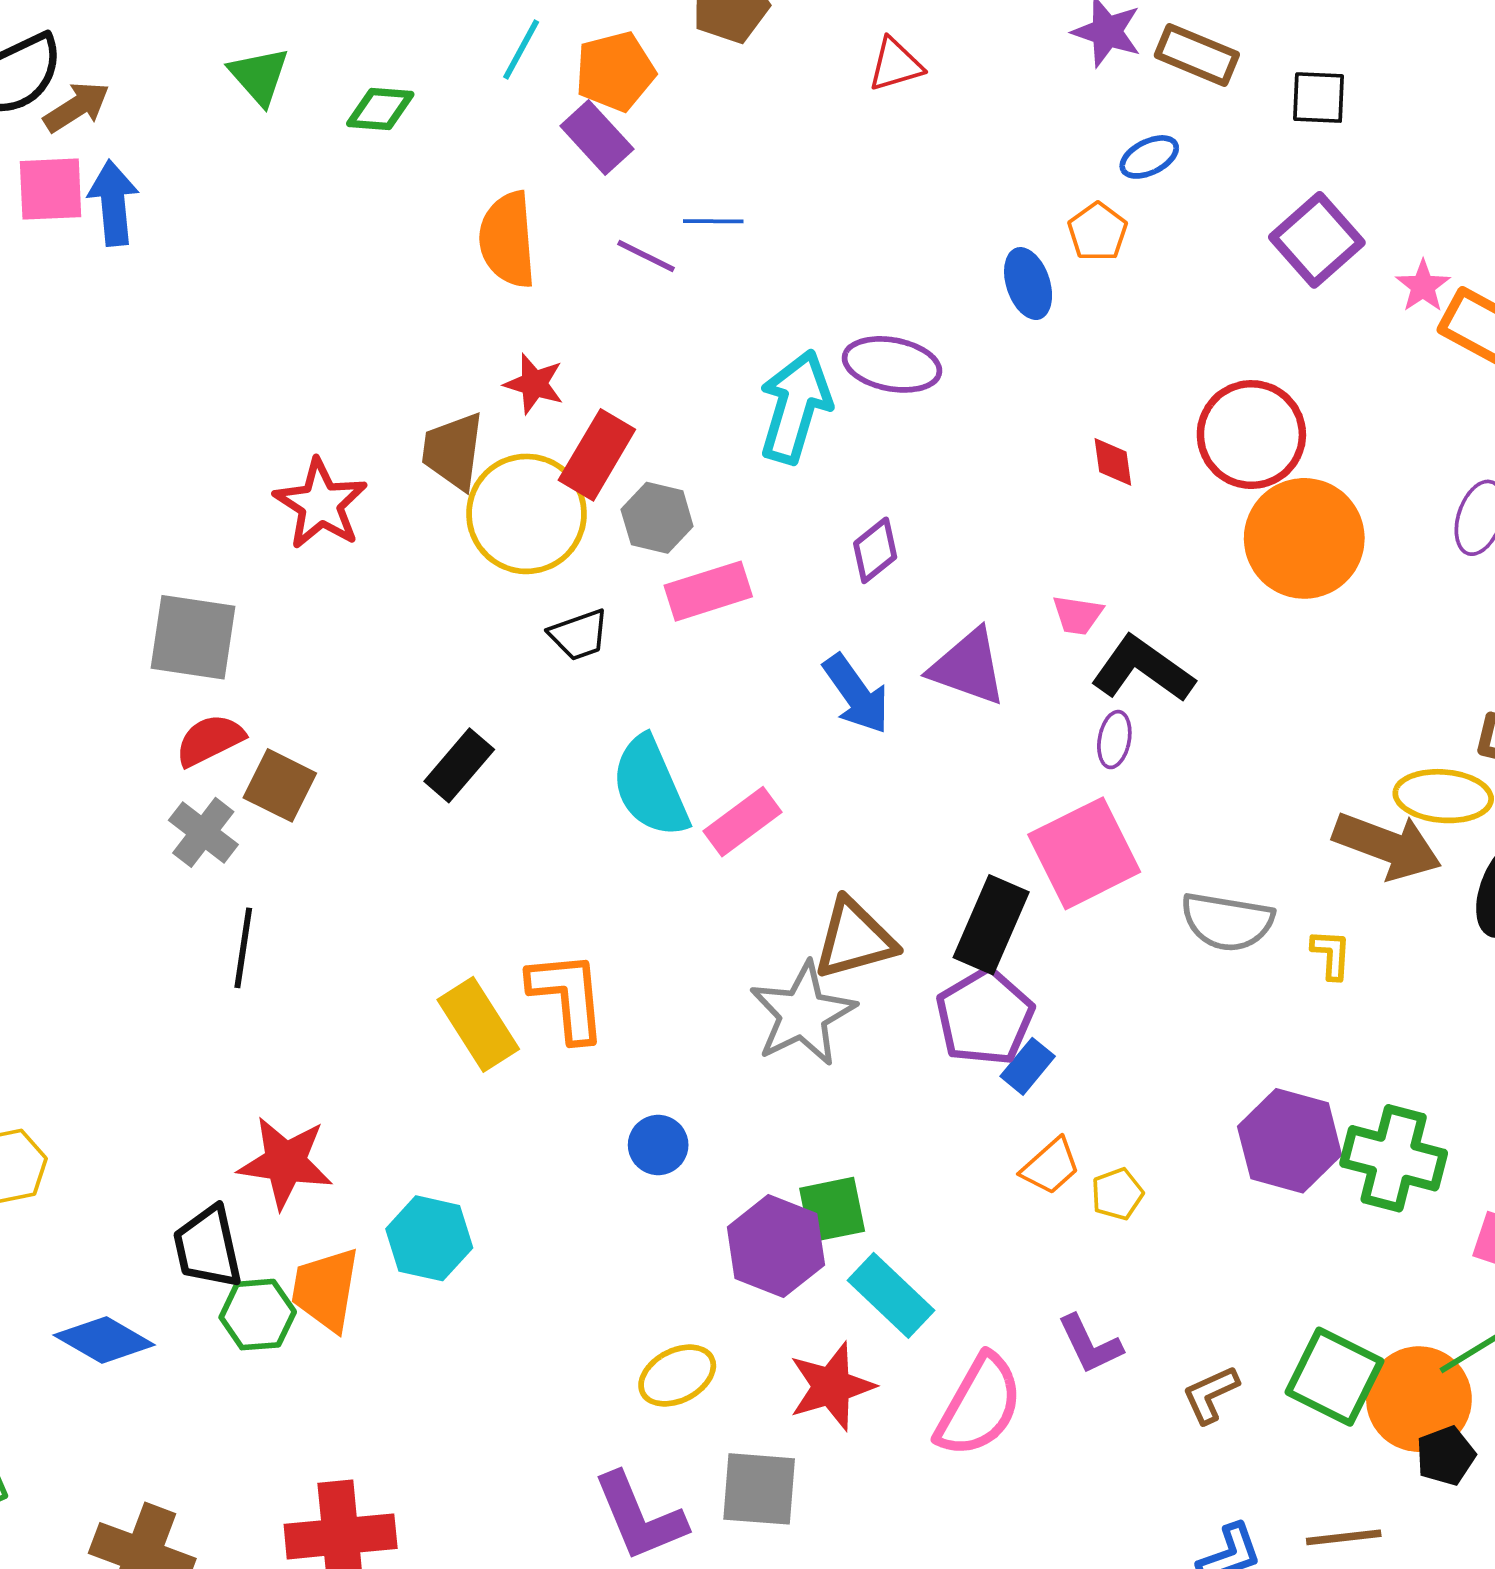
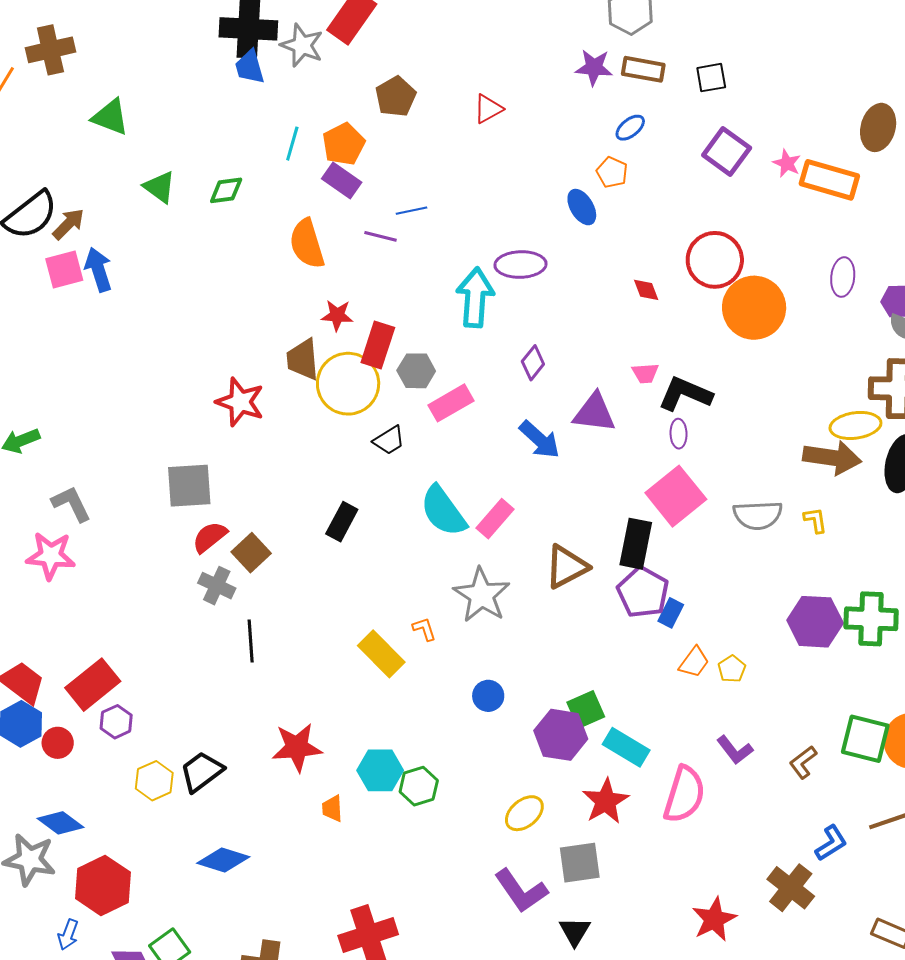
brown square: (280, 785) -> (251, 553), turned 33
orange L-shape: (567, 996) -> (424, 629), size x0.5
gray star: (803, 1014) -> (482, 595), moved
black trapezoid: (208, 1247) -> (202, 772), moved, turned 78
orange trapezoid: (326, 1289) -> (332, 809), size x0.6
green hexagon: (258, 1315) -> (419, 786), moved

